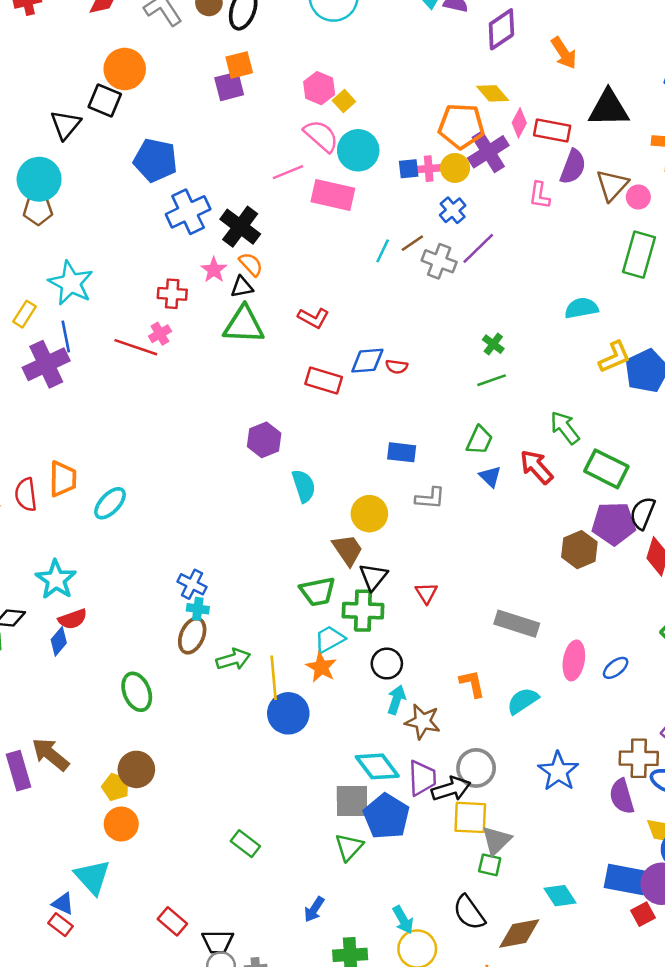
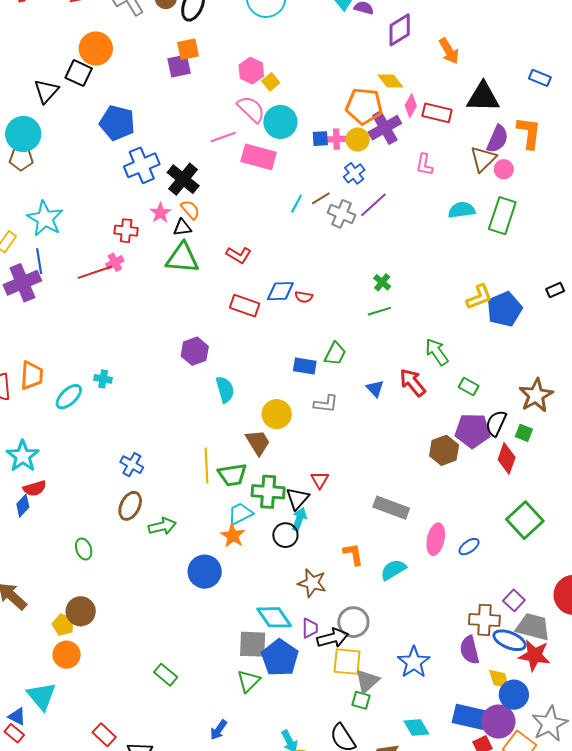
purple semicircle: (573, 167) -> (498, 139), moved
cyan semicircle: (581, 308) -> (462, 210), moved
red line: (136, 347) -> (95, 272), turned -40
green trapezoid: (479, 440) -> (335, 354), moved
green rectangle: (606, 469) -> (469, 386), size x0.6
black triangle: (373, 577) -> (297, 499), moved
cyan cross: (198, 609) -> (103, 379), moved
yellow line: (274, 678) -> (207, 466), moved
green ellipse: (137, 692) -> (84, 549), size x0.7
cyan arrow: (396, 700) -> (299, 519), moved
blue star: (558, 771) -> (414, 662), moved
purple trapezoid: (422, 778) -> (310, 628), size x0.7

